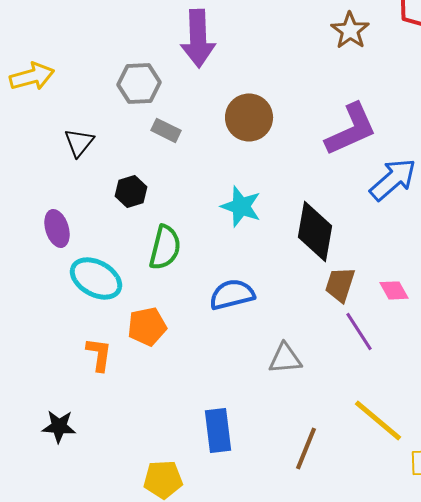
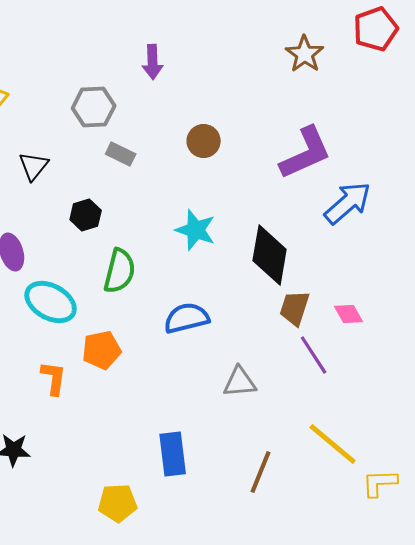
purple arrow: (198, 38) -> (153, 62), size x0.6
brown circle: (249, 117) -> (204, 141), size x0.7

